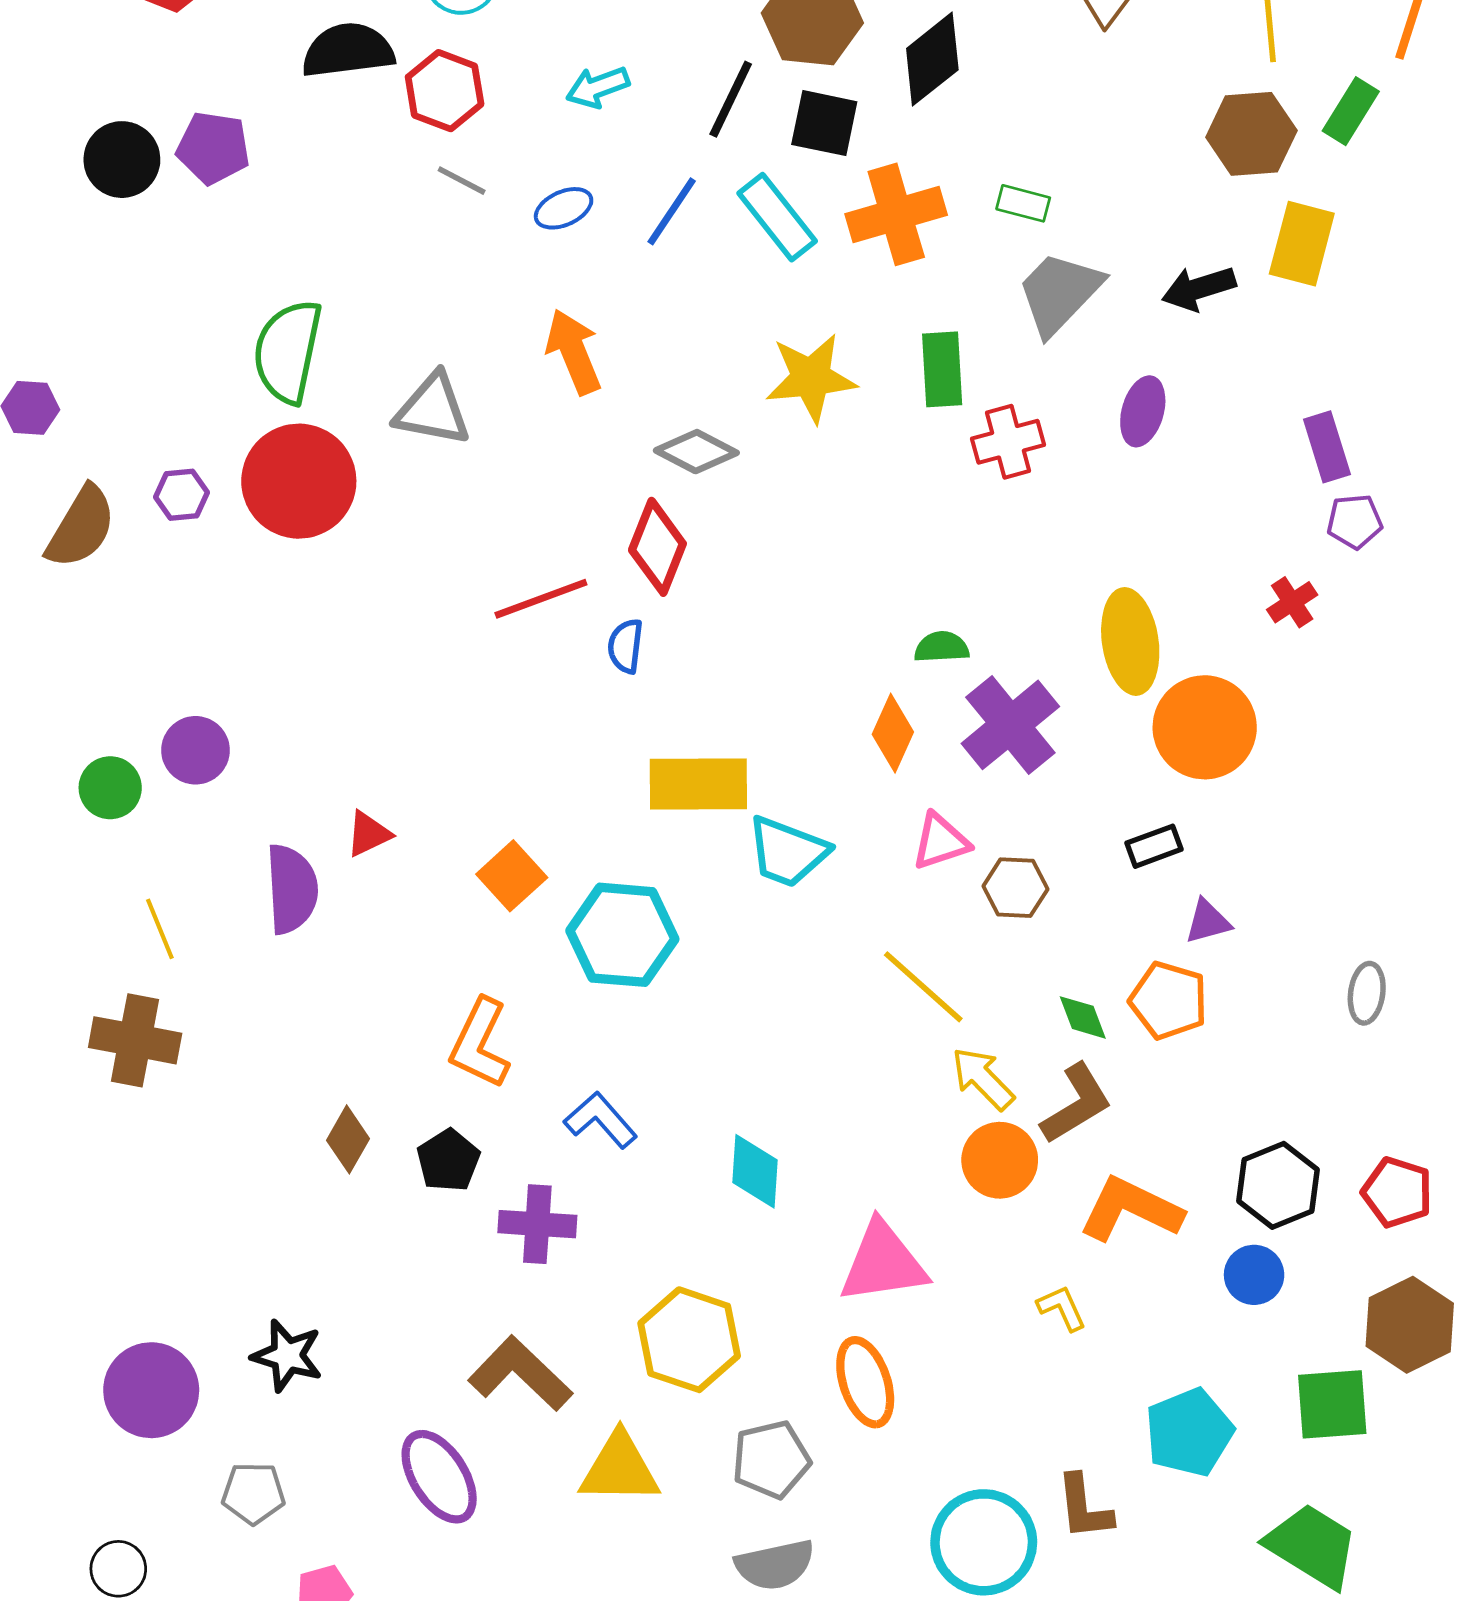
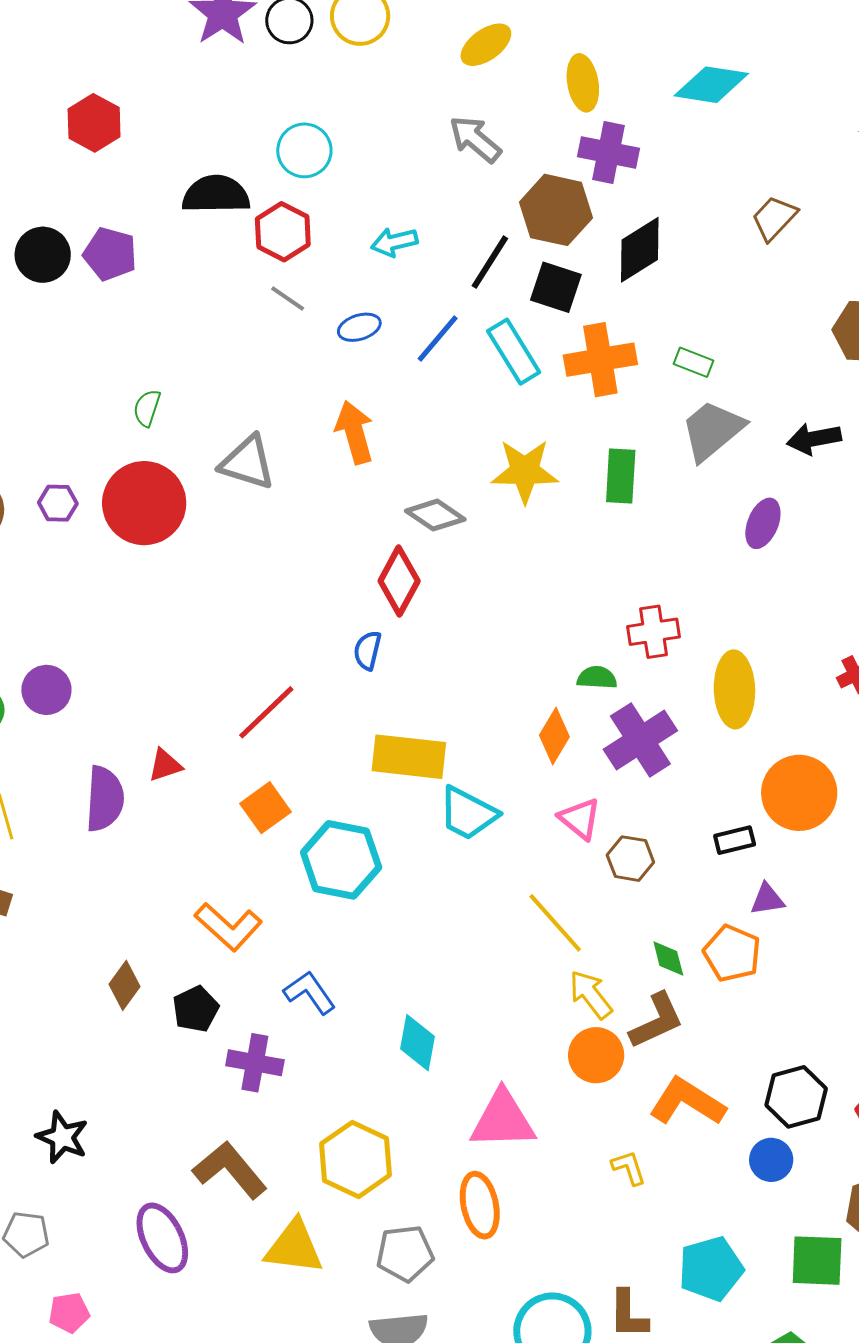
green semicircle: (288, 351) -> (147, 408), size x0.5
red cross: (1008, 442) -> (653, 632), moved
red line: (541, 599) -> (266, 712), moved, turned -30
orange circle: (1205, 727) -> (799, 793), moved
pink triangle: (940, 841) -> (580, 819), turned 51
orange L-shape: (480, 1043) -> (228, 927), turned -80

